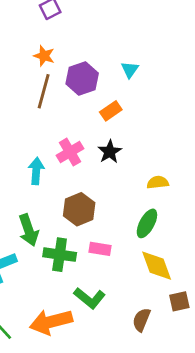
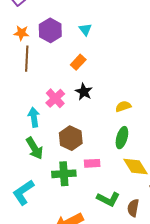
purple hexagon: (82, 78) -> (50, 30), moved
green arrow: (29, 230) -> (35, 148), moved
green L-shape: (90, 298) -> (108, 199), moved

